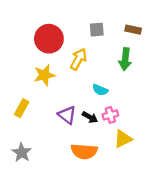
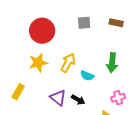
yellow arrow: (79, 59) -> (68, 63), moved
green arrow: (125, 59) -> (112, 63), moved
pink cross: (110, 115) -> (118, 98), moved

